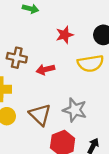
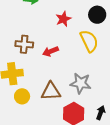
yellow semicircle: (91, 63) -> (89, 41), turned -100
brown triangle: (40, 115) -> (51, 91), turned -40

